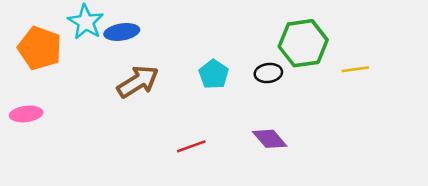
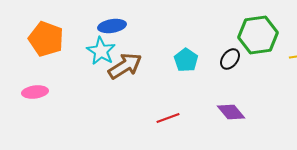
cyan star: (86, 22) -> (101, 51), moved
black ellipse: (268, 73) -> (230, 59), turned -45

